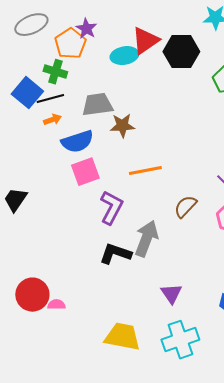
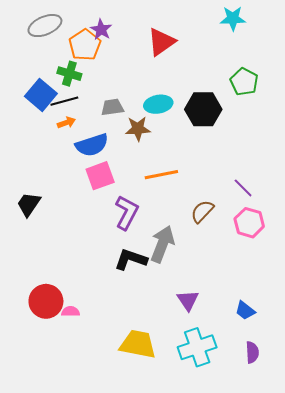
black hexagon: (181, 52) -> (203, 109), moved
cyan ellipse: (124, 56) -> (158, 104), moved
gray trapezoid: (97, 105) -> (112, 107), size x0.7

